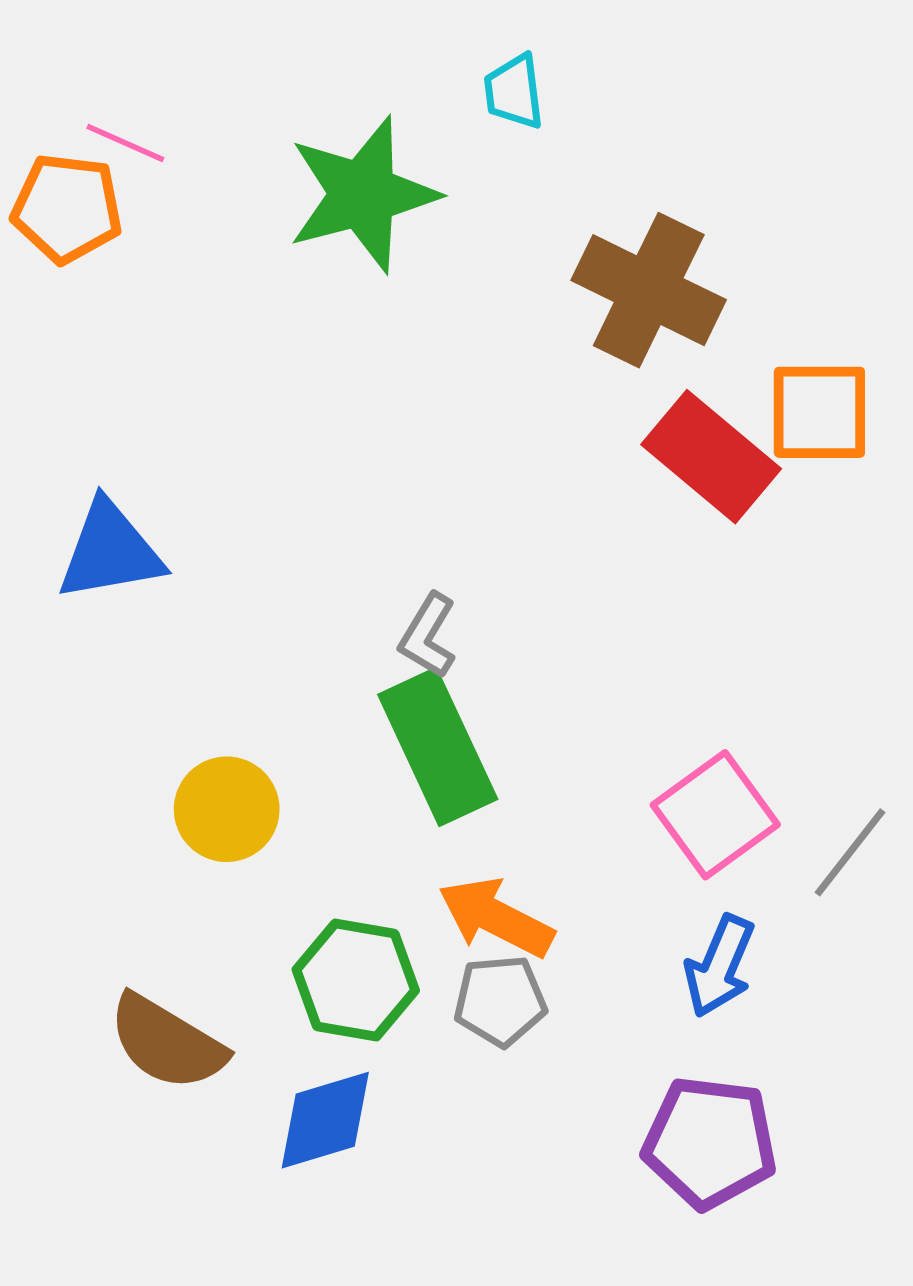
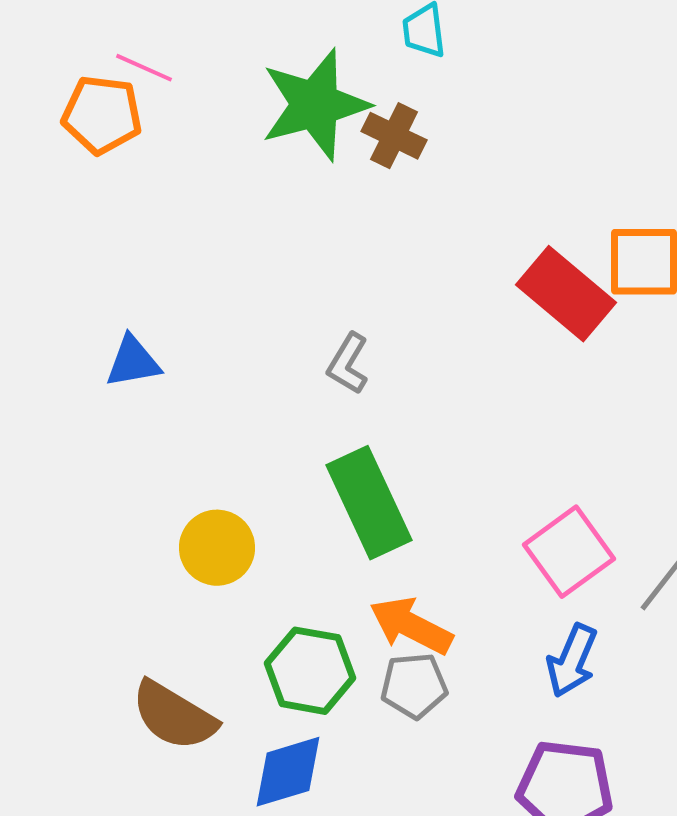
brown cross: (649, 290) -> (394, 136), moved, size x0.6
blue triangle: (110, 551) -> (133, 362), size x0.7
gray L-shape: (428, 636) -> (348, 364), moved

